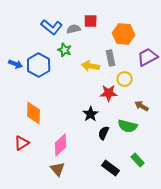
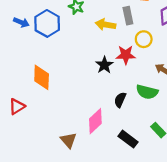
black star: (91, 114) -> (104, 65), moved
red triangle: (22, 143) -> (17, 107), moved
pink diamond: (61, 145) -> (95, 121), moved

